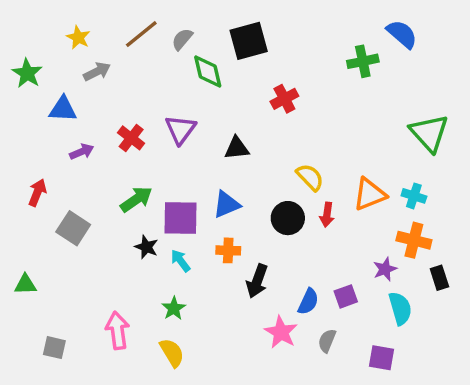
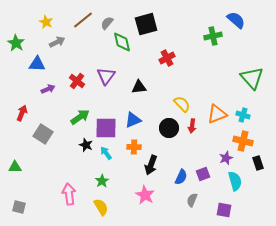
pink star: (281, 332) -> (145, 195), moved
gray square: (54, 348) -> (19, 207), moved

